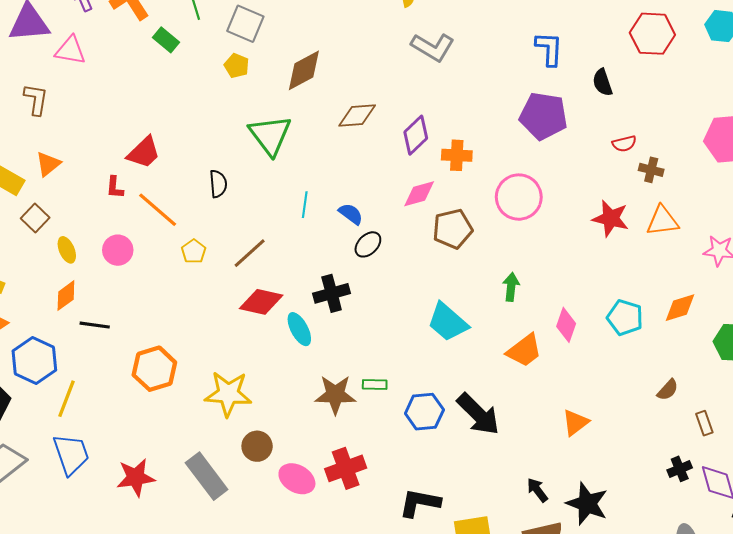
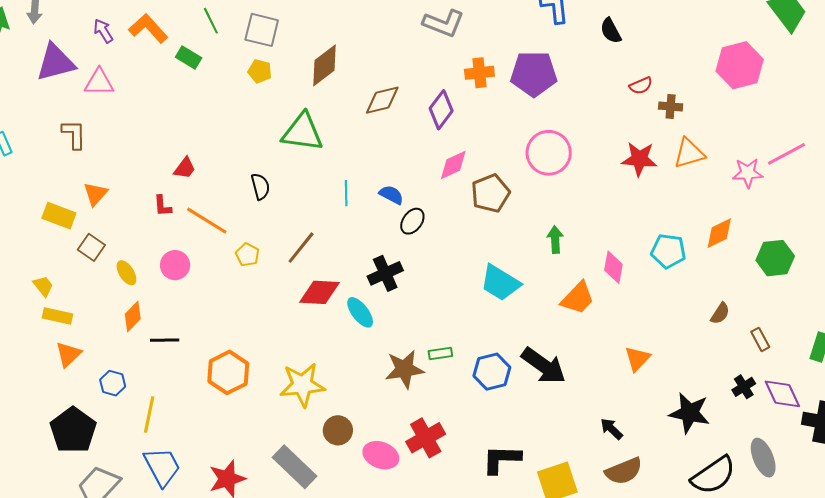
purple pentagon: (543, 116) -> (534, 74), moved
green triangle: (270, 135) -> (302, 132), turned -36
red trapezoid: (144, 152) -> (185, 168), size x0.7
orange cross: (457, 155) -> (479, 73), moved
blue hexagon: (34, 361) -> (113, 383), size x0.6
black star: (587, 504) -> (690, 413), moved

